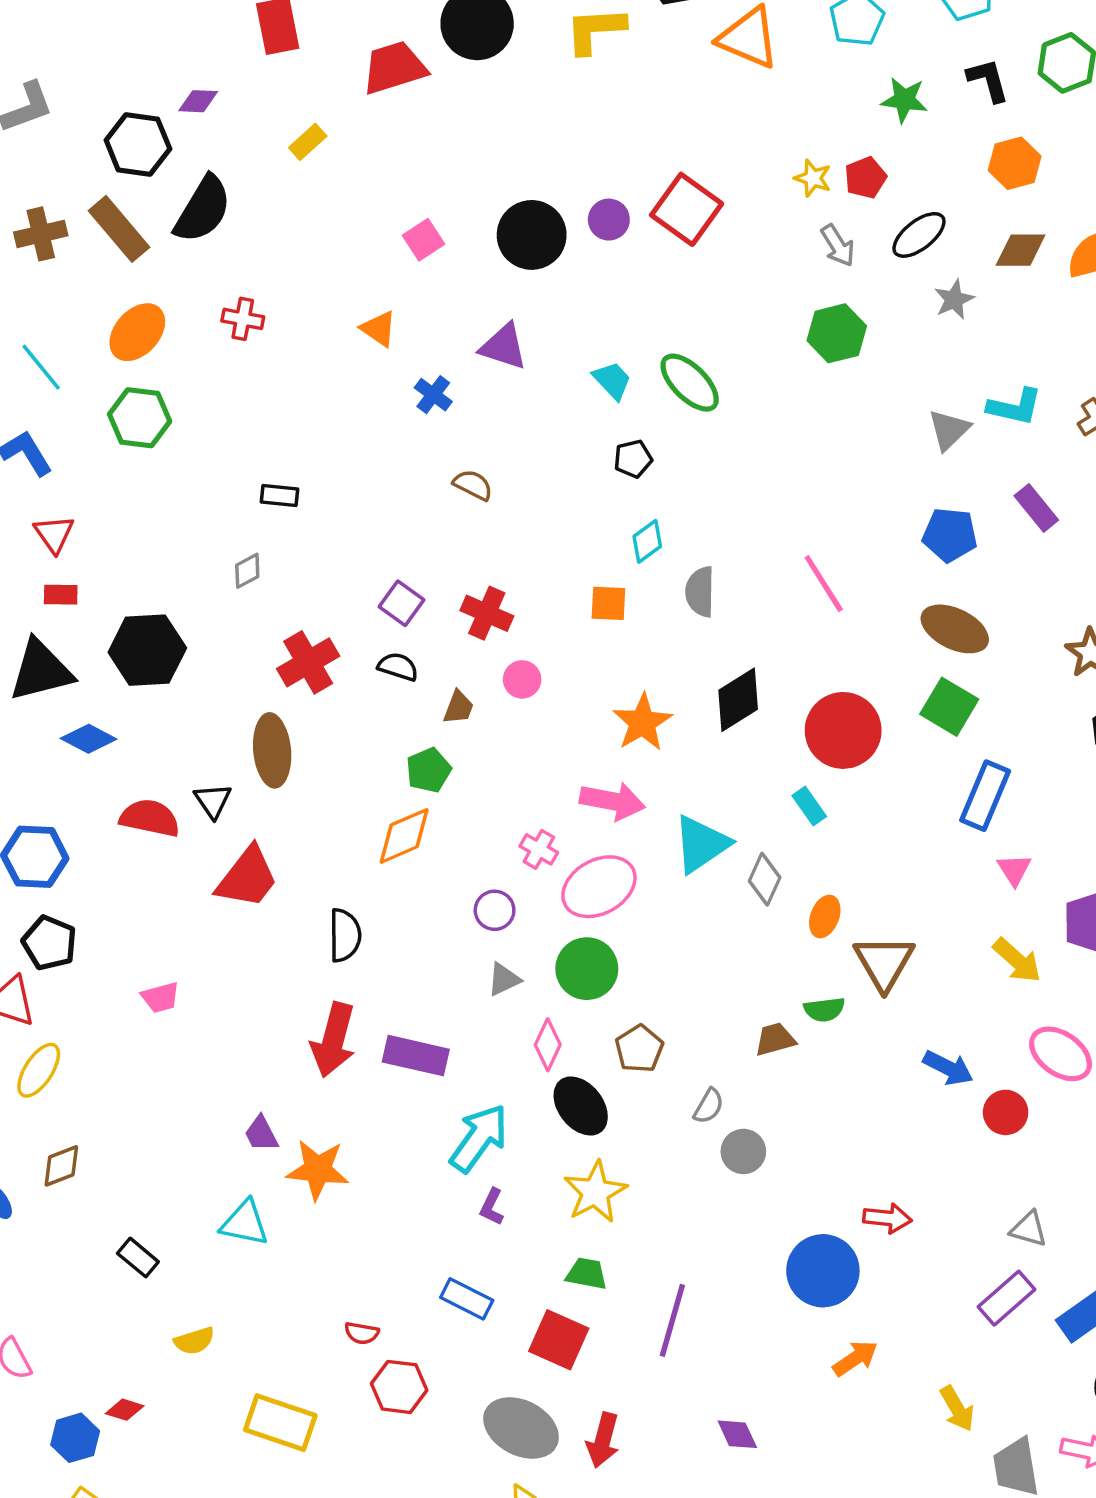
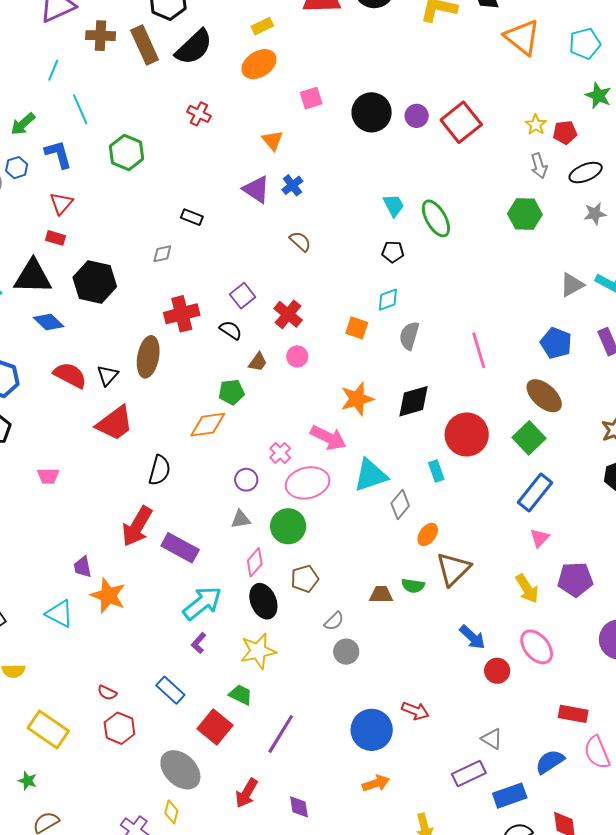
orange ellipse: (137, 332) -> (259, 64), moved
purple triangle: (503, 347) -> (256, 189), moved
red arrow: (603, 1440) -> (246, 793), moved

